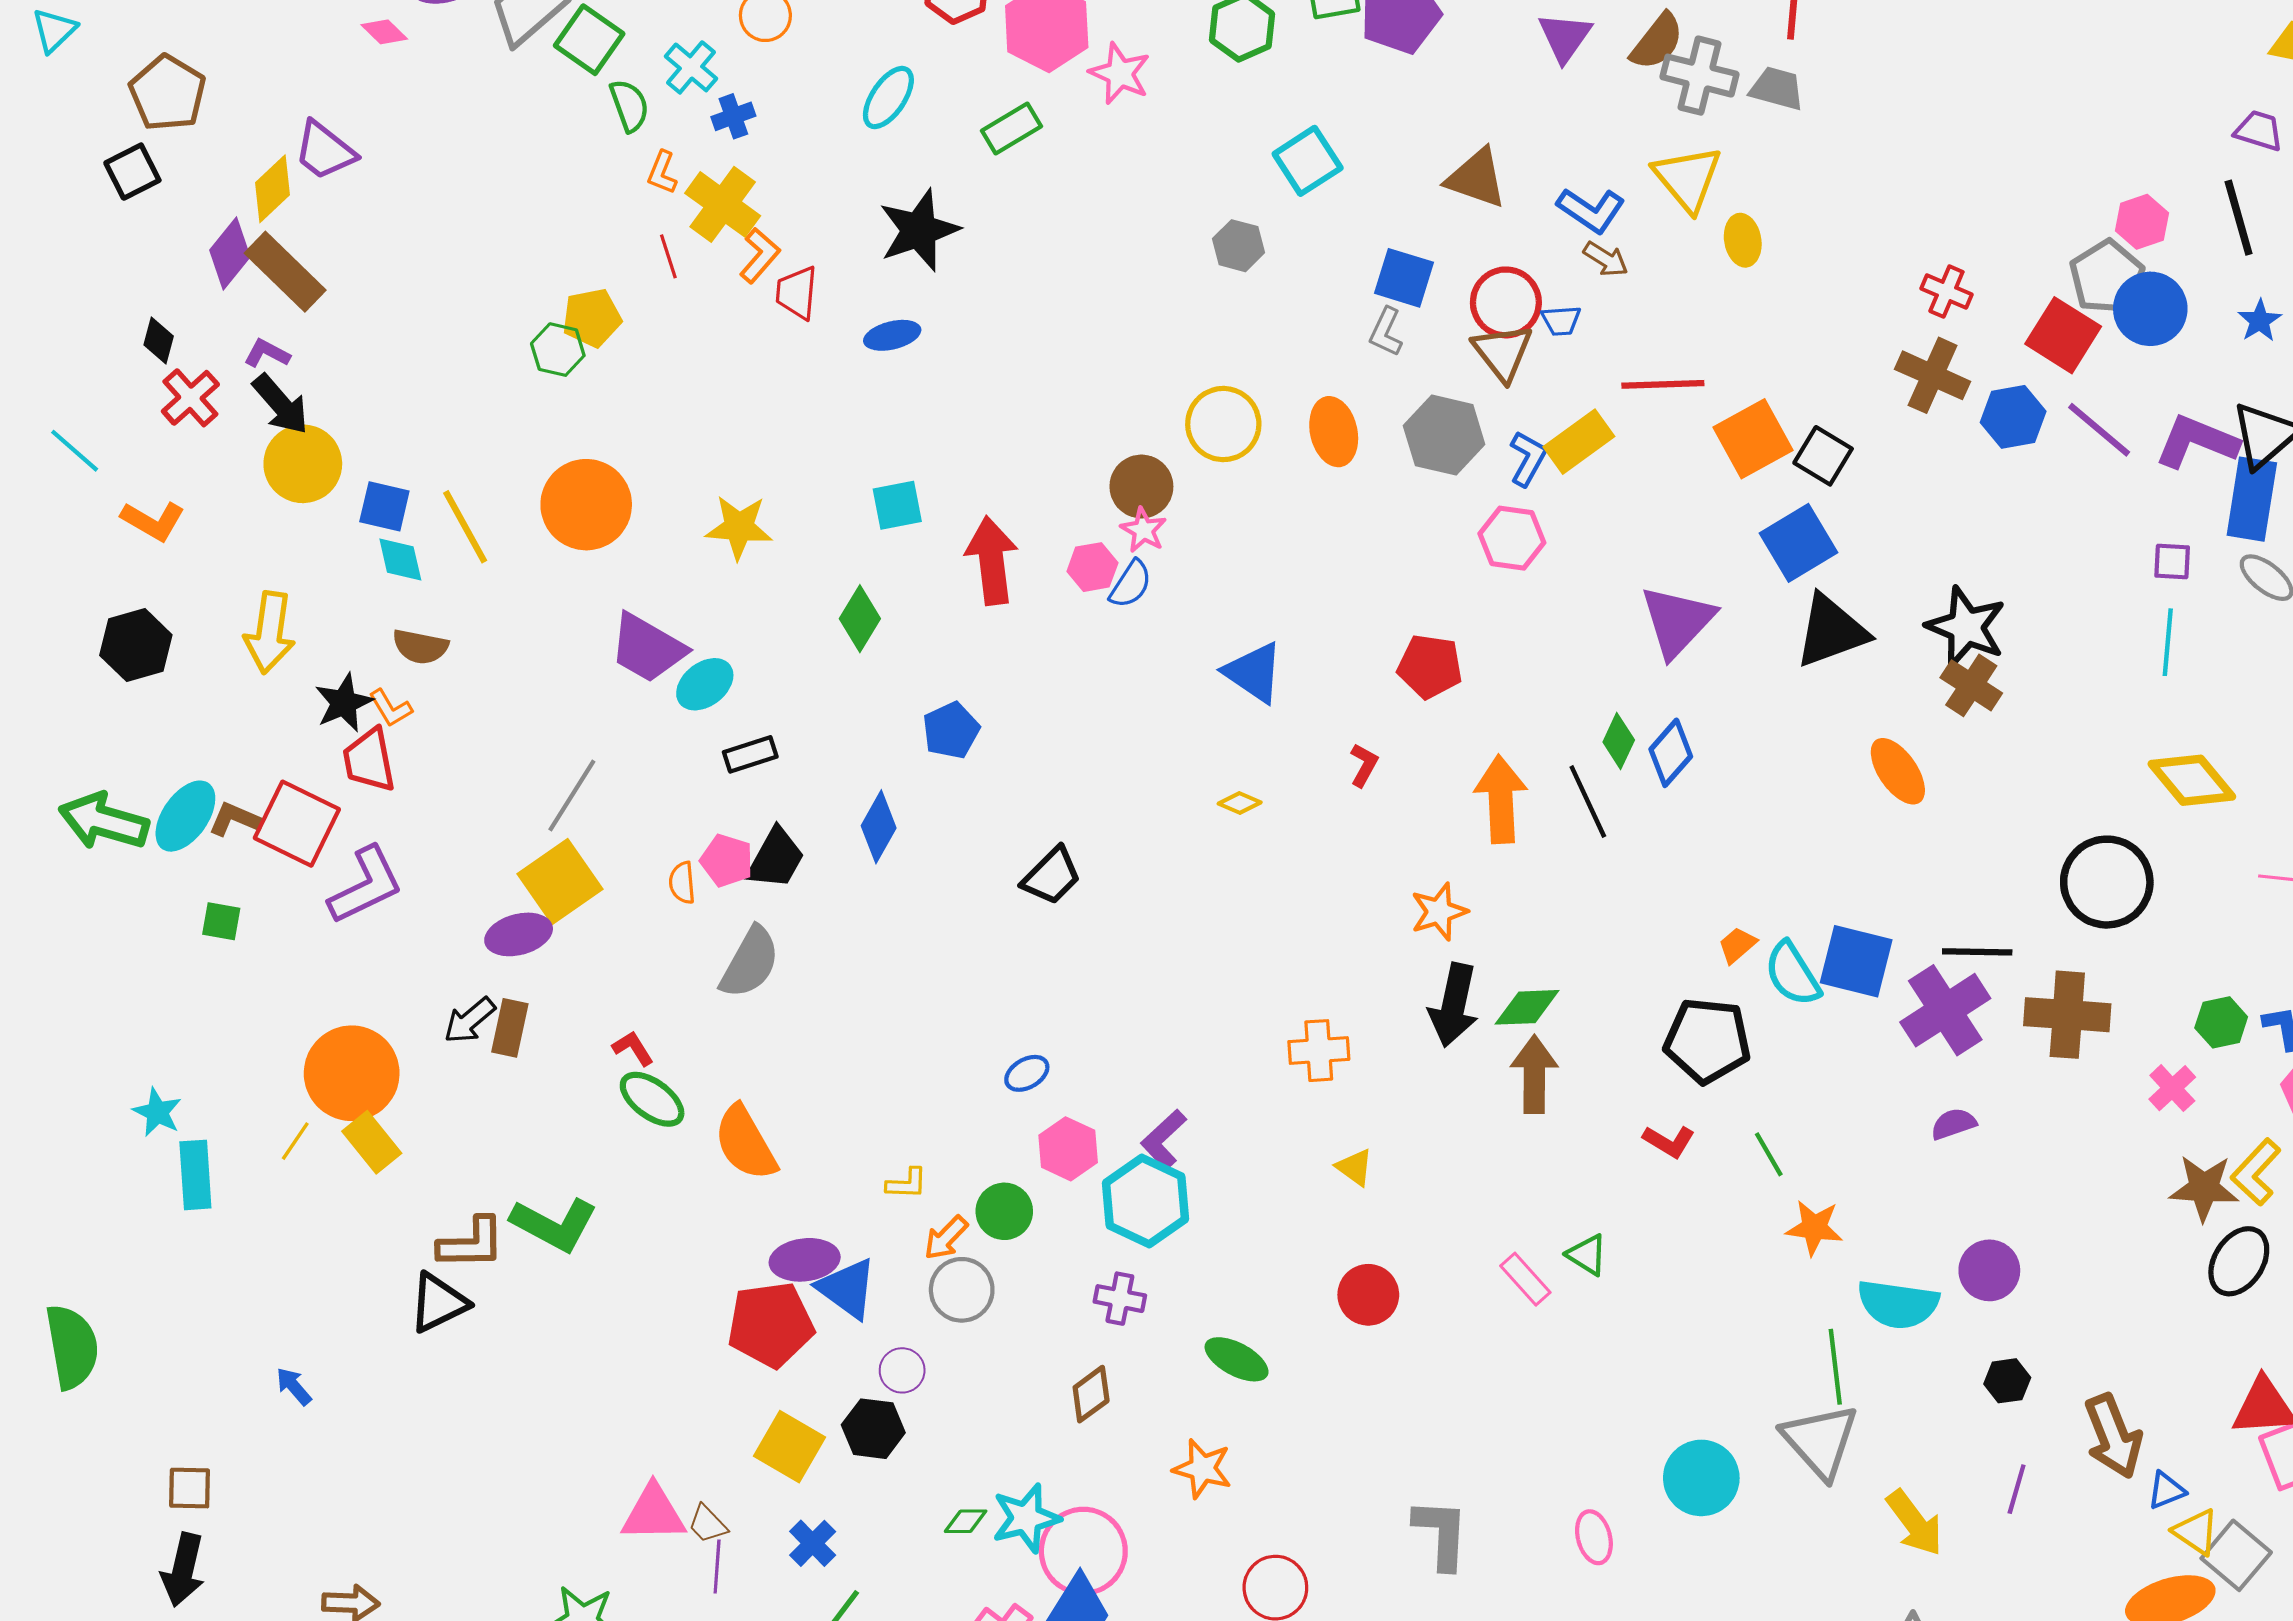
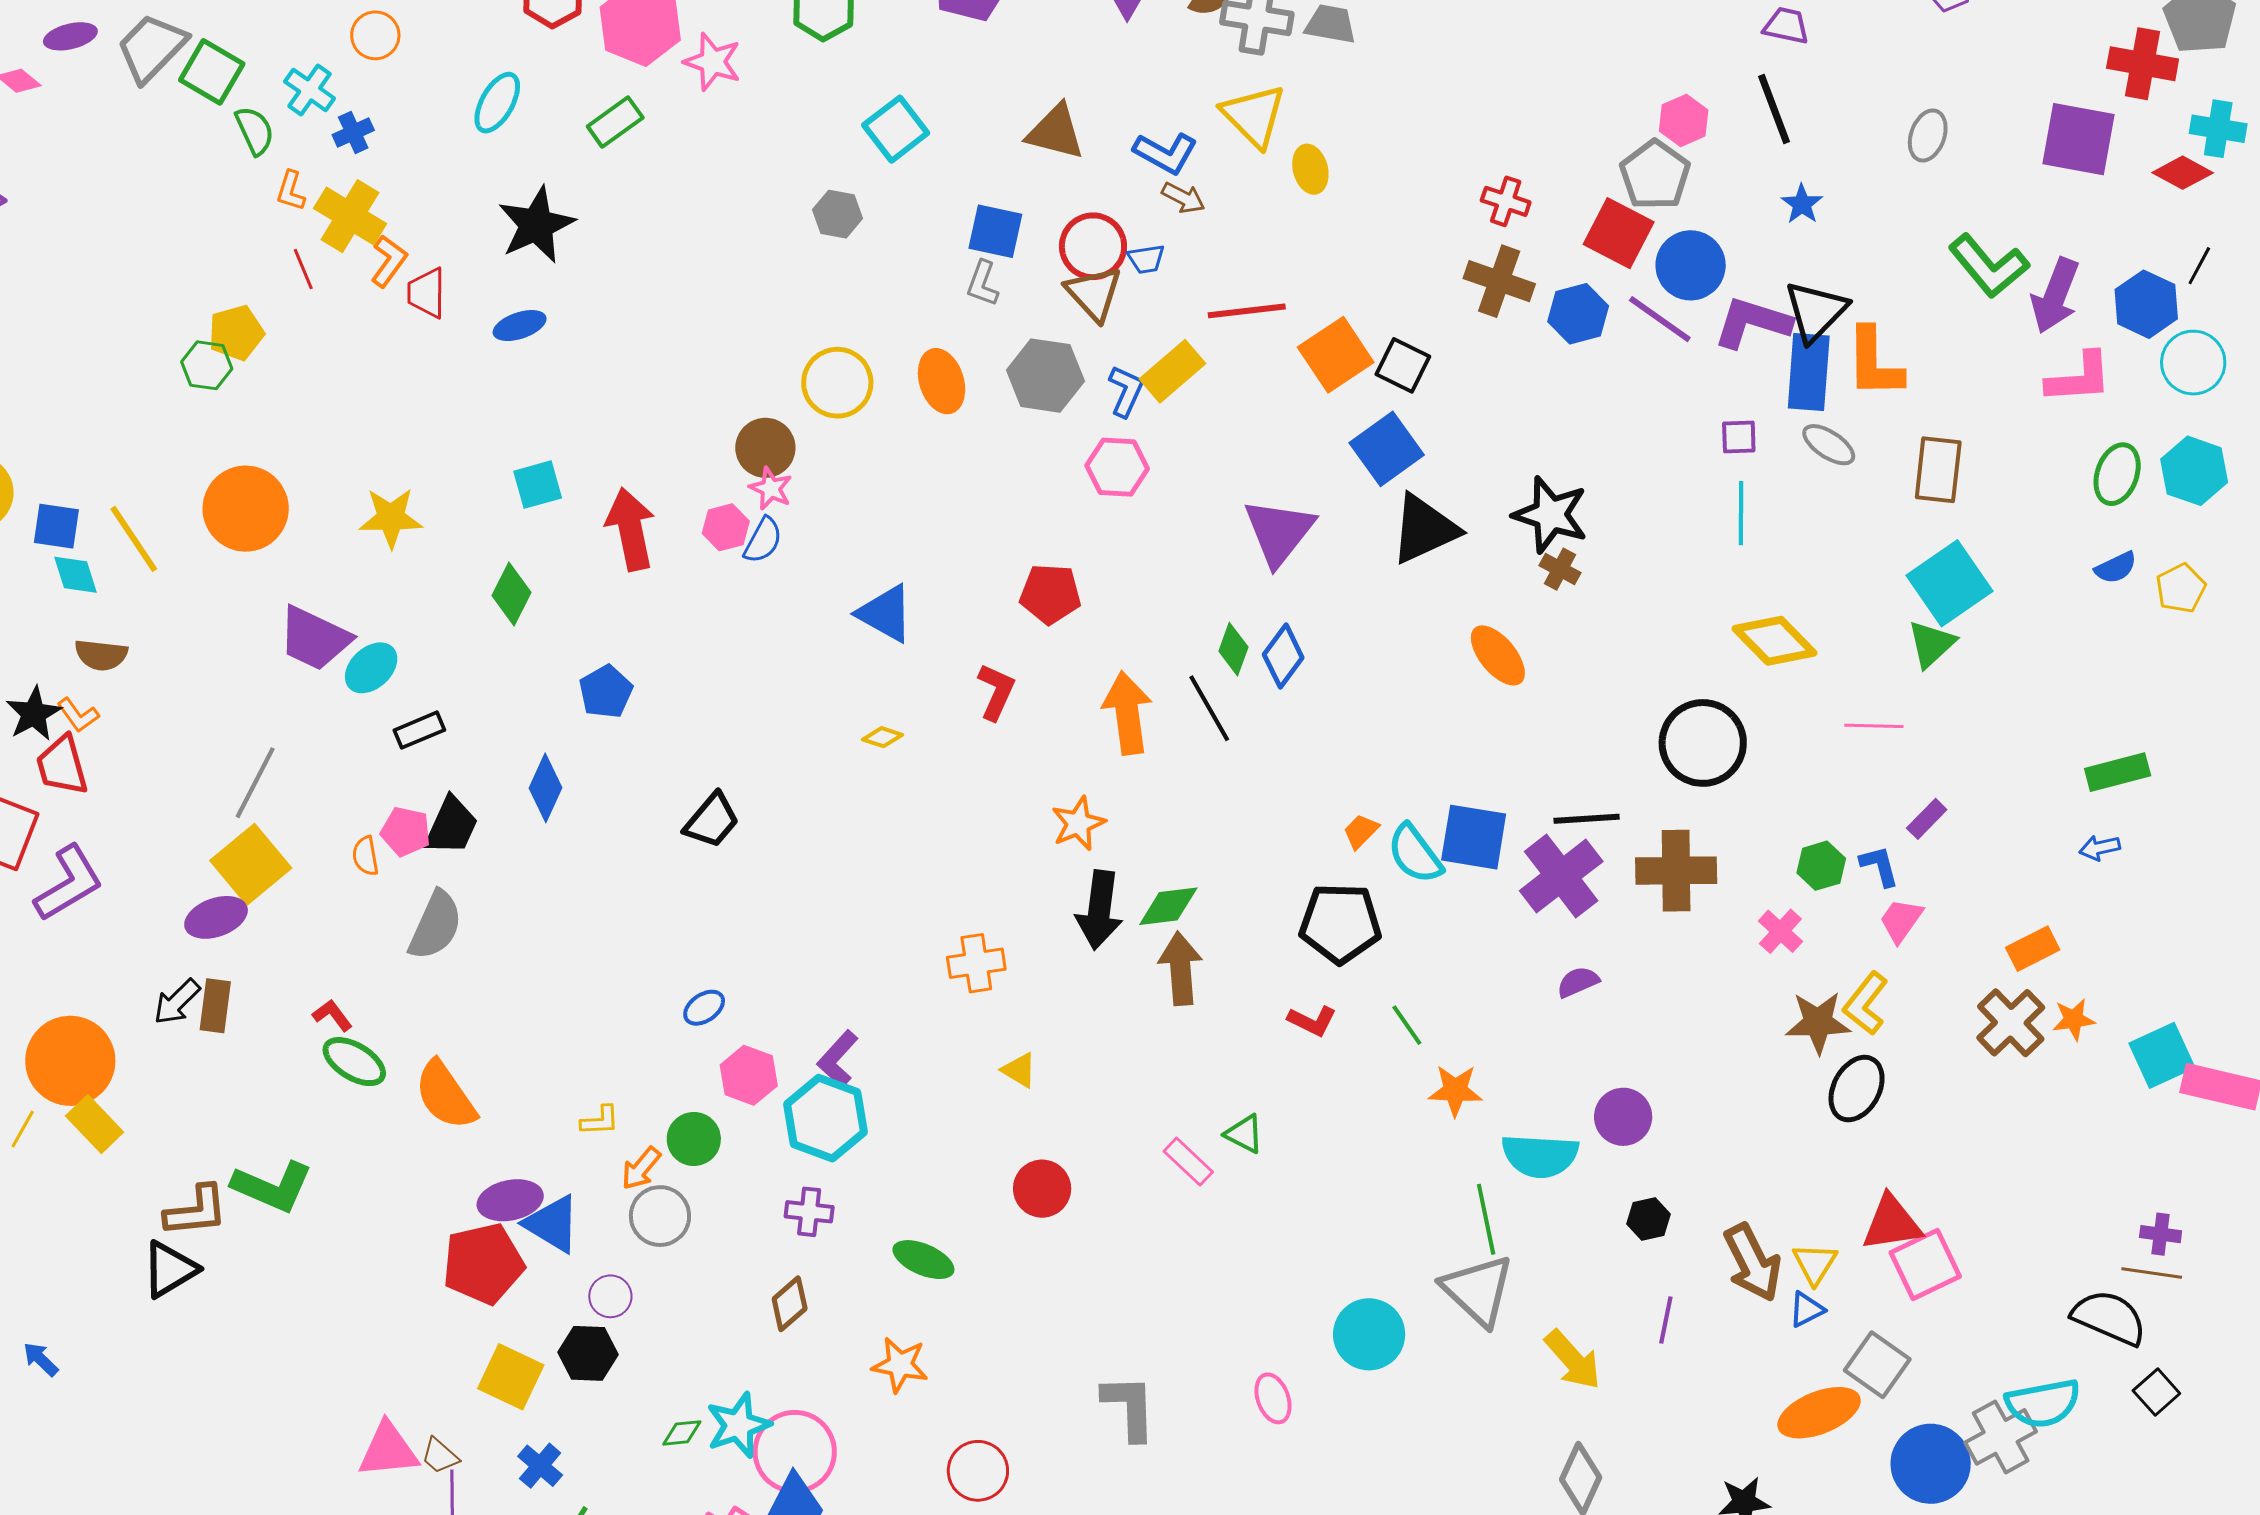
blue circle: (2150, 309) -> (1691, 265), moved
brown cross: (1971, 685) -> (1560, 569), size x0.7
red L-shape: (1364, 765) -> (996, 692), size x1.4
yellow triangle: (2196, 1532) -> (1815, 1264), moved, turned 33

